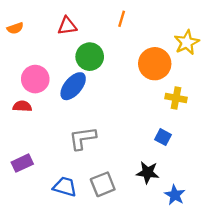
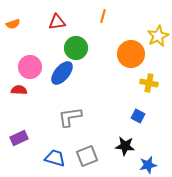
blue star: (175, 195) -> (148, 165), turned 30

